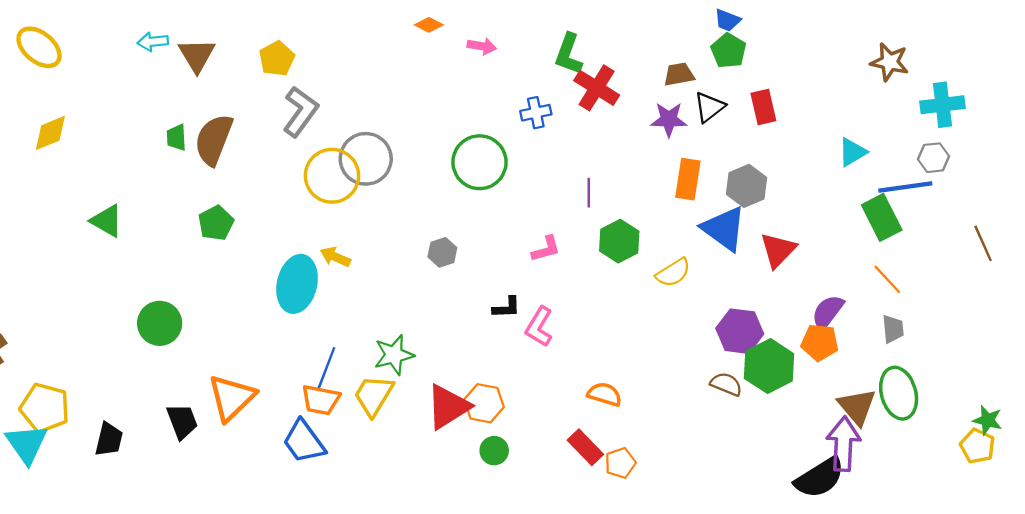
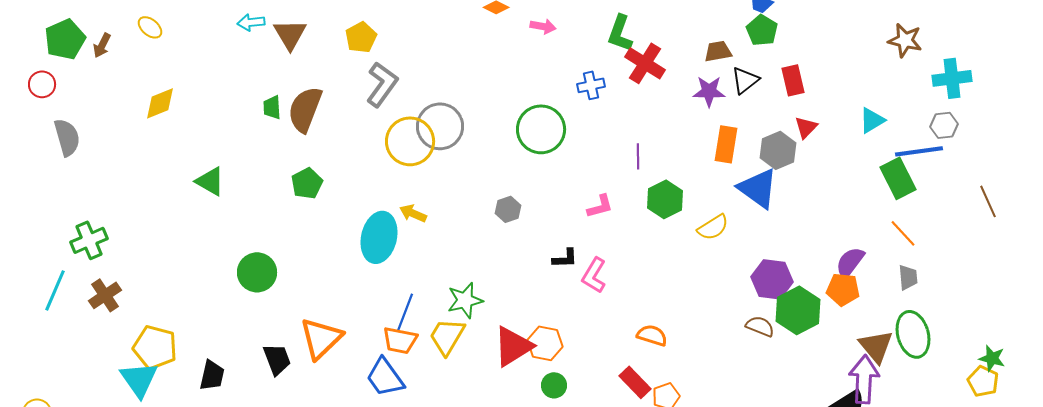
yellow ellipse: (39, 47) -> (150, 27), size x0.6
red triangle: (778, 250) -> (806, 127), moved, size x0.7

